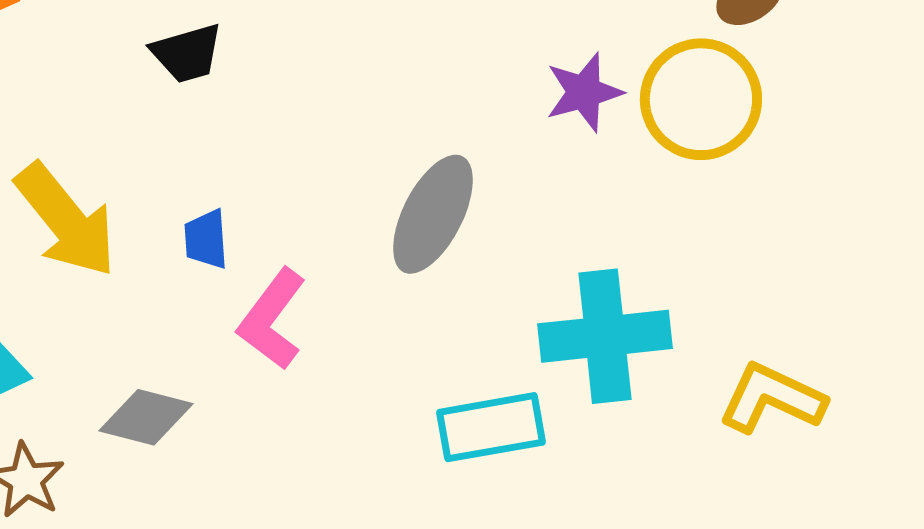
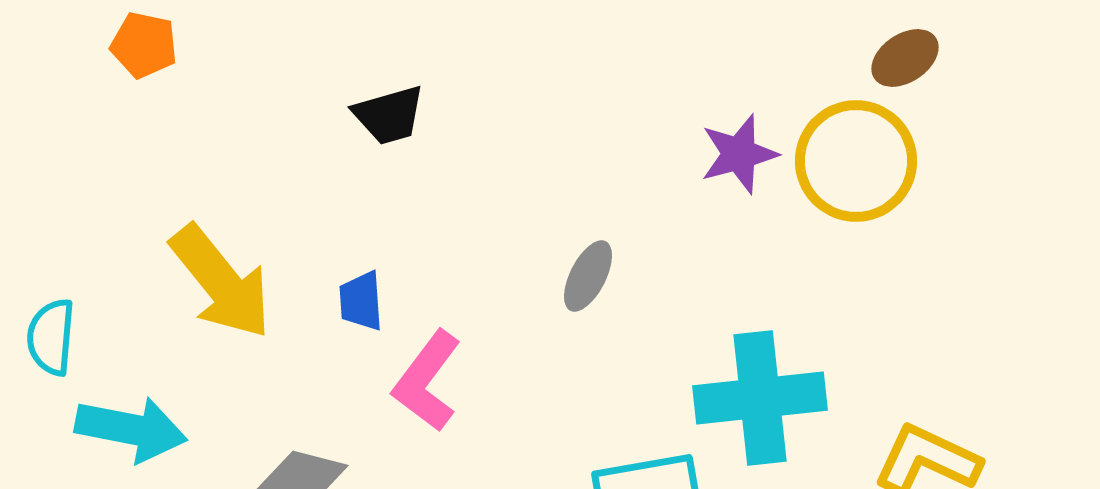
black trapezoid: (187, 53) -> (389, 115), moved
gray ellipse: (433, 214) -> (588, 276), size x0.6

